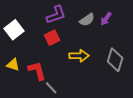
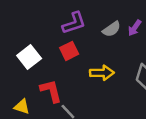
white square: (14, 30) -> (29, 57), moved
yellow triangle: (13, 65) -> (22, 107), moved

